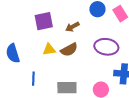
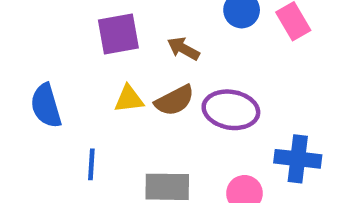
brown arrow: (72, 27) -> (183, 49), turned 56
purple ellipse: (106, 47) -> (231, 110), moved

